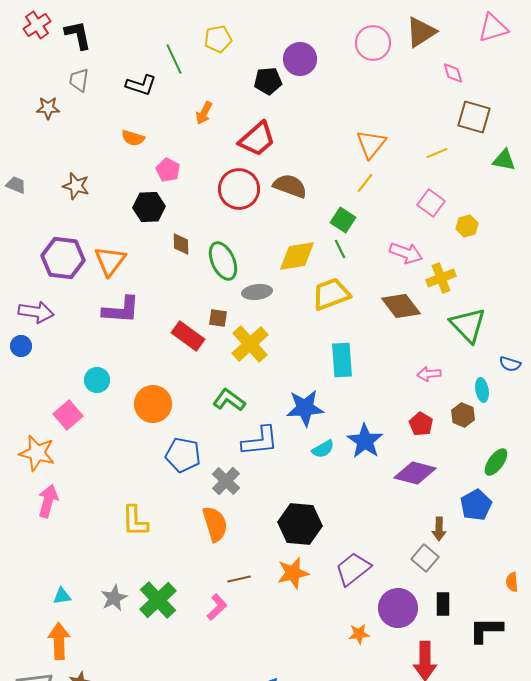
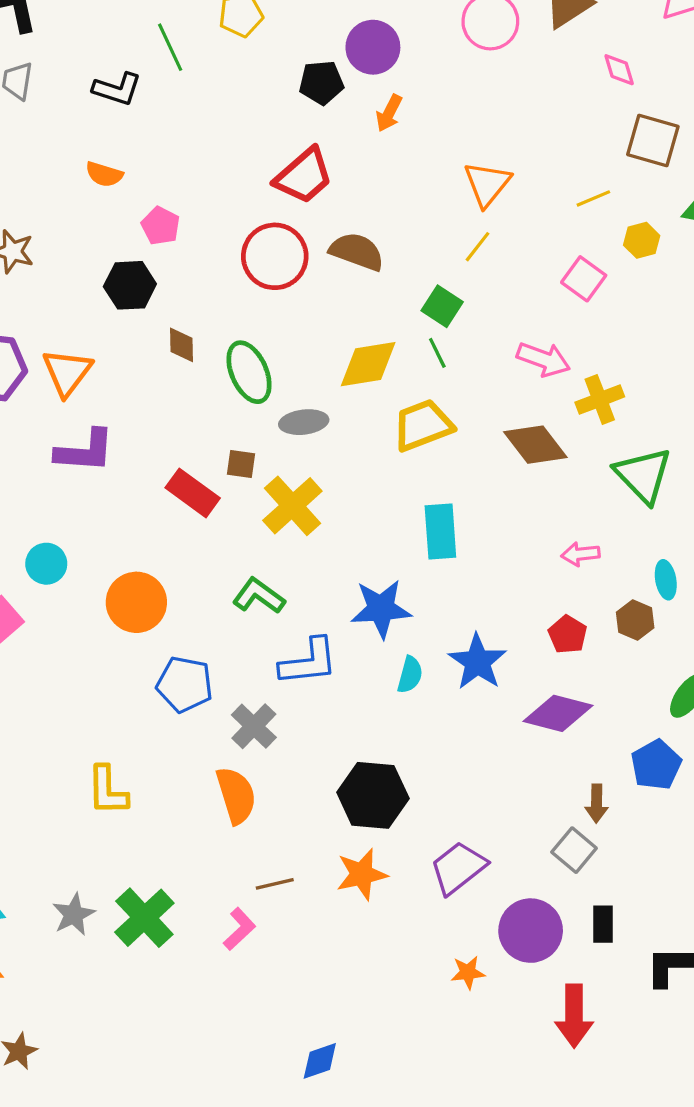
orange arrow: (204, 113) -> (389, 113), moved
yellow hexagon: (467, 226) -> (642, 240), moved
cyan semicircle: (323, 449) -> (410, 675), turned -45

